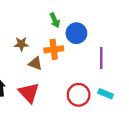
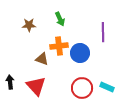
blue circle: (76, 33) -> (80, 53), moved
brown star: (21, 44) -> (29, 25), moved
purple line: (101, 58) -> (103, 32), moved

